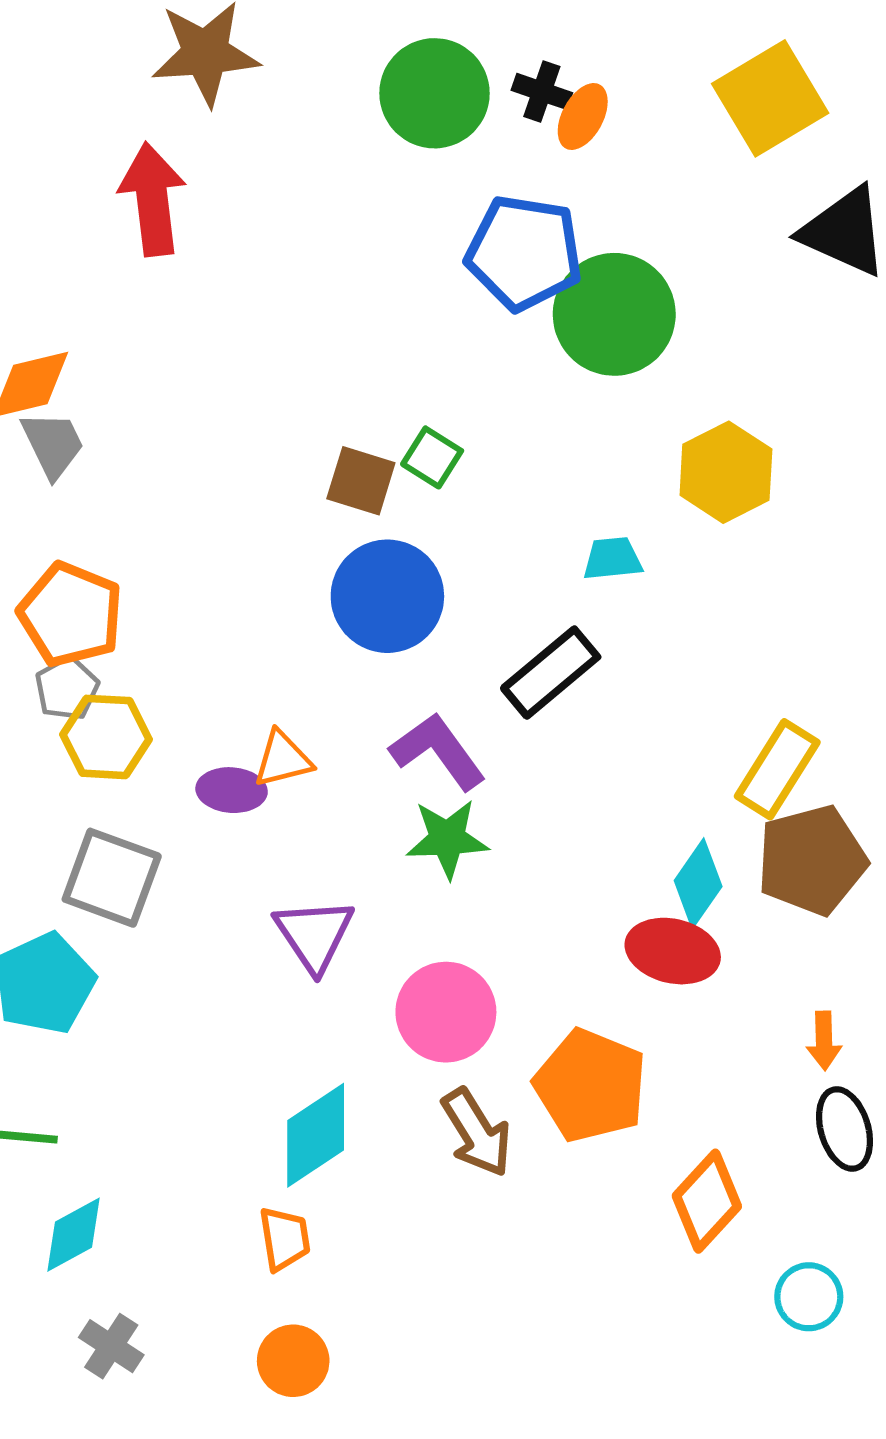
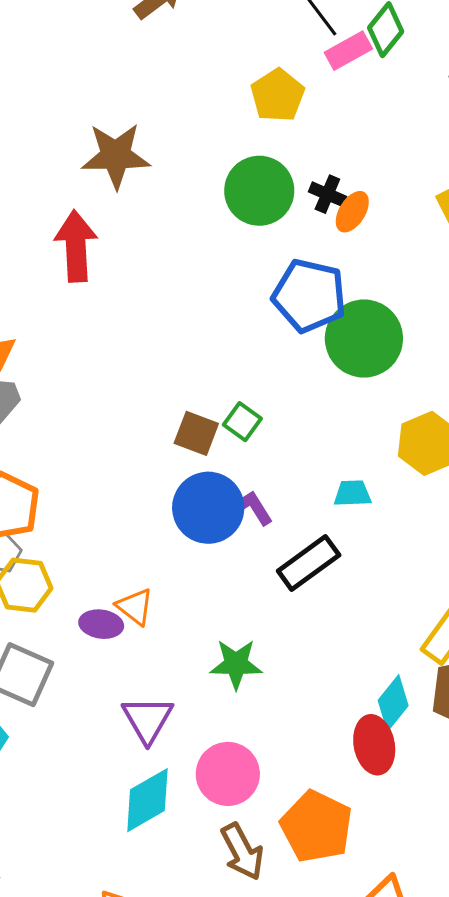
purple L-shape: (438, 751) -> (253, 508), moved, size x0.7
orange triangle: (283, 759) -> (135, 607), turned 48
red ellipse: (673, 951) -> (374, 745), turned 62
cyan diamond: (316, 1135) -> (147, 800), moved

